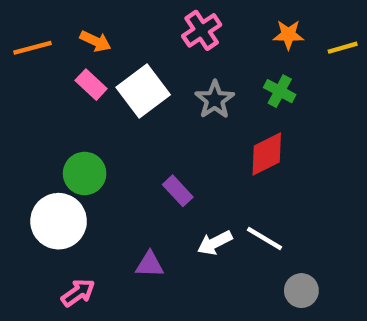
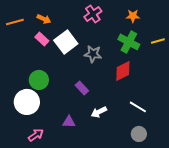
yellow line: (343, 48) -> (158, 41), moved
green cross: (280, 91) -> (129, 42), size x1.5
gray star: (215, 100) -> (93, 54), moved, turned -30
white line: (265, 239) -> (138, 107), moved

